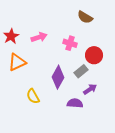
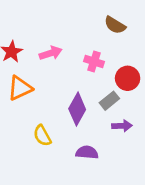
purple arrow: (90, 89) -> (122, 126), turned 32
purple semicircle: (75, 103) -> (87, 152), moved

